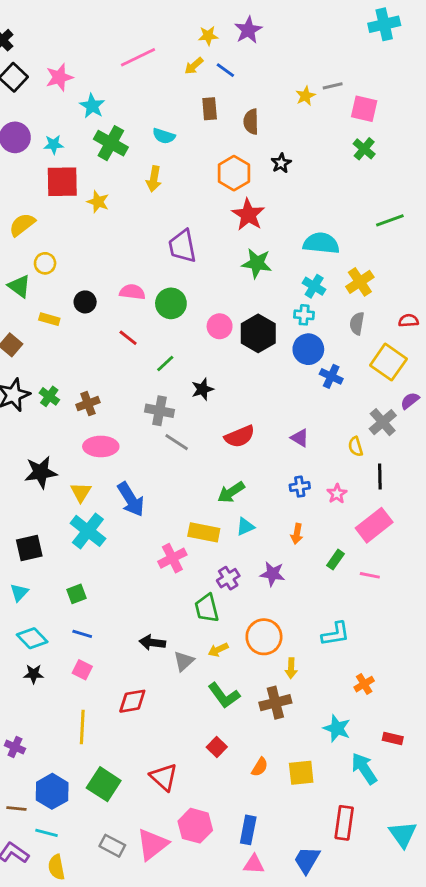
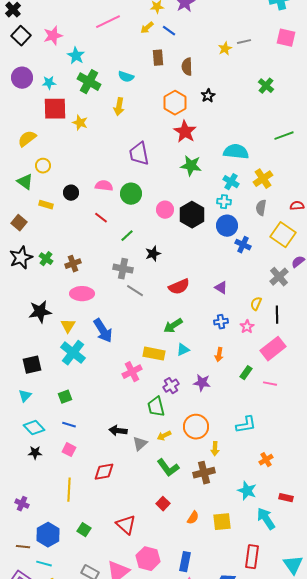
pink square: (364, 109) -> (286, 38), moved
yellow semicircle: (356, 446) -> (256, 304), moved, turned 40
green square: (104, 784) -> (84, 530), size x0.6

